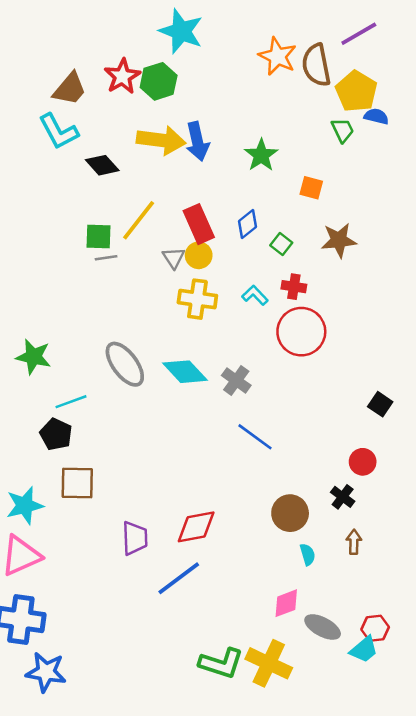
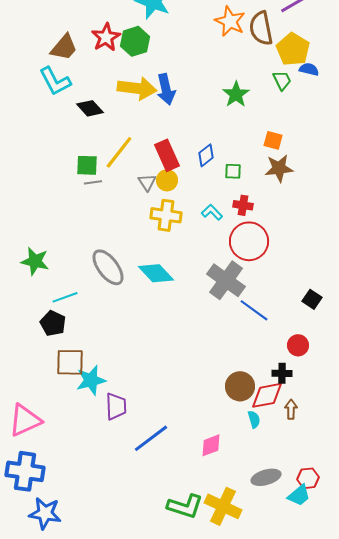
green star: (261, 155) -> (236, 94), moved
orange square: (311, 188) -> (273, 140), moved
green square: (281, 244) -> (233, 171), turned -36
gray cross: (236, 380) -> (226, 280), moved, size x1.6
blue line: (255, 437) -> (254, 310), moved
black cross: (343, 497) -> (282, 373), turned -36
cyan star: (25, 506) -> (91, 380), moved
red diamond: (196, 527) -> (267, 395), moved
pink diamond: (286, 603) -> (211, 445), moved
gray ellipse: (323, 627) -> (266, 477), turned -44

